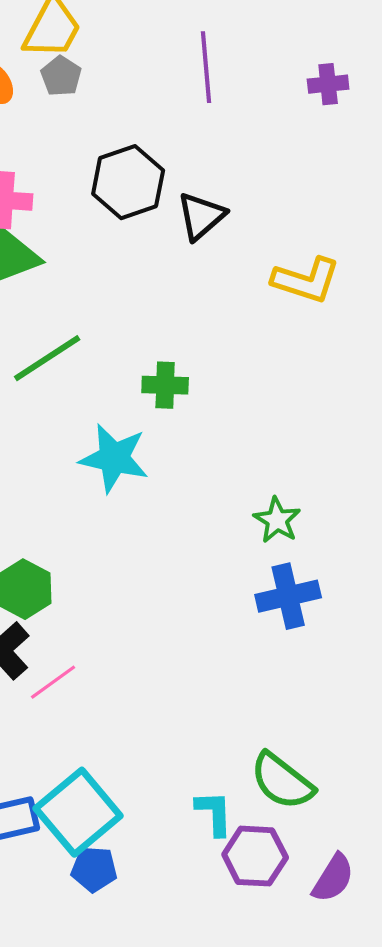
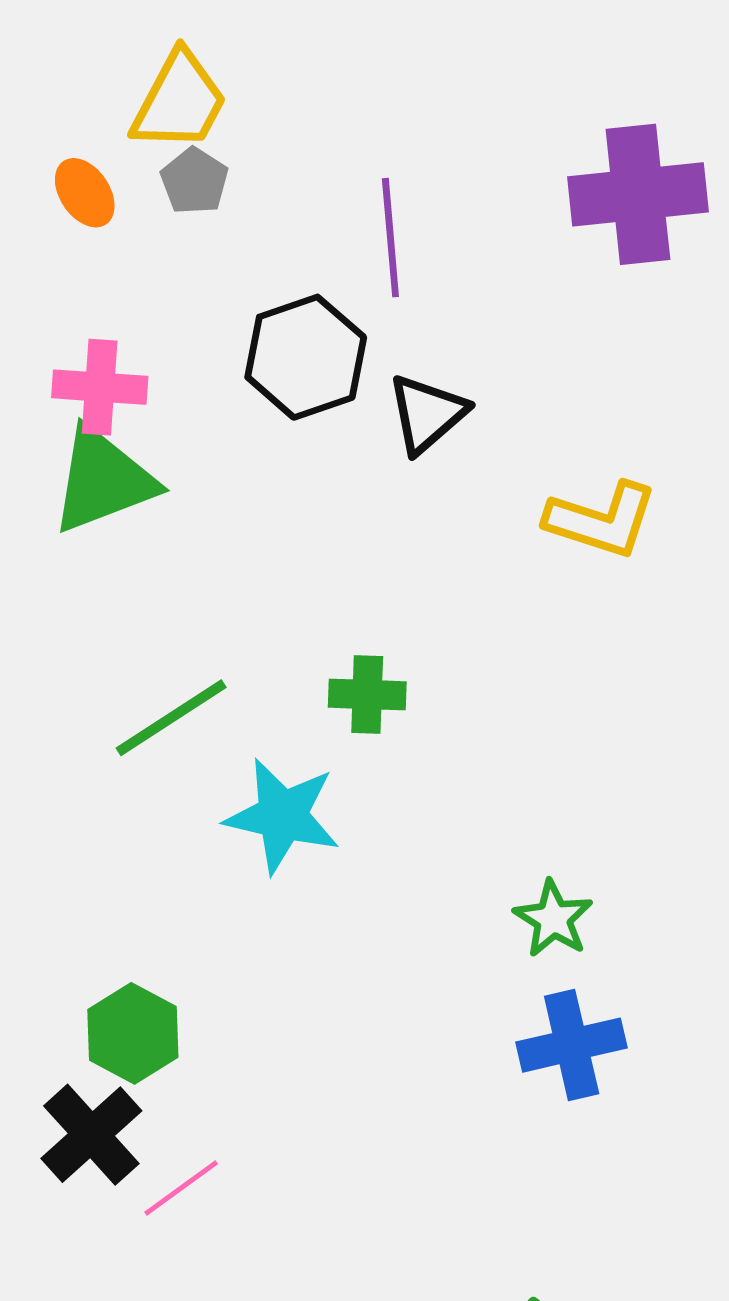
purple line: (206, 67) -> (390, 238), moved
purple cross: (328, 84) -> (638, 194), size x2.0
green line: (47, 358) -> (171, 718), moved

